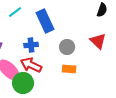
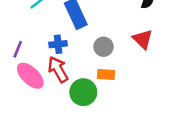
red arrow: (31, 65) -> (58, 69), turned 35
green circle: (23, 83) -> (83, 92), moved

